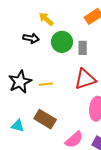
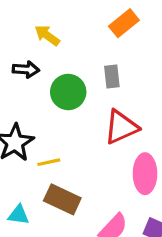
green circle: (62, 42) -> (68, 92), moved
yellow line: (46, 84) -> (49, 162), moved

